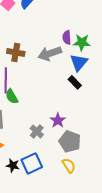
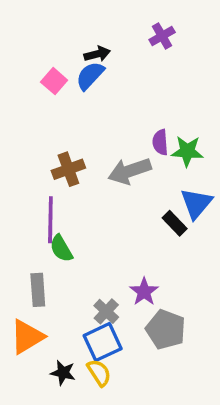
brown cross: (16, 52) -> (68, 169), turned -30
blue triangle: (79, 62) -> (196, 203), moved
blue square: (32, 163) -> (103, 342), moved
yellow semicircle: (69, 165) -> (99, 373), moved

